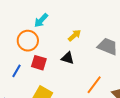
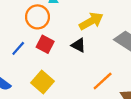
yellow arrow: (75, 35) -> (91, 21), size x1.5

